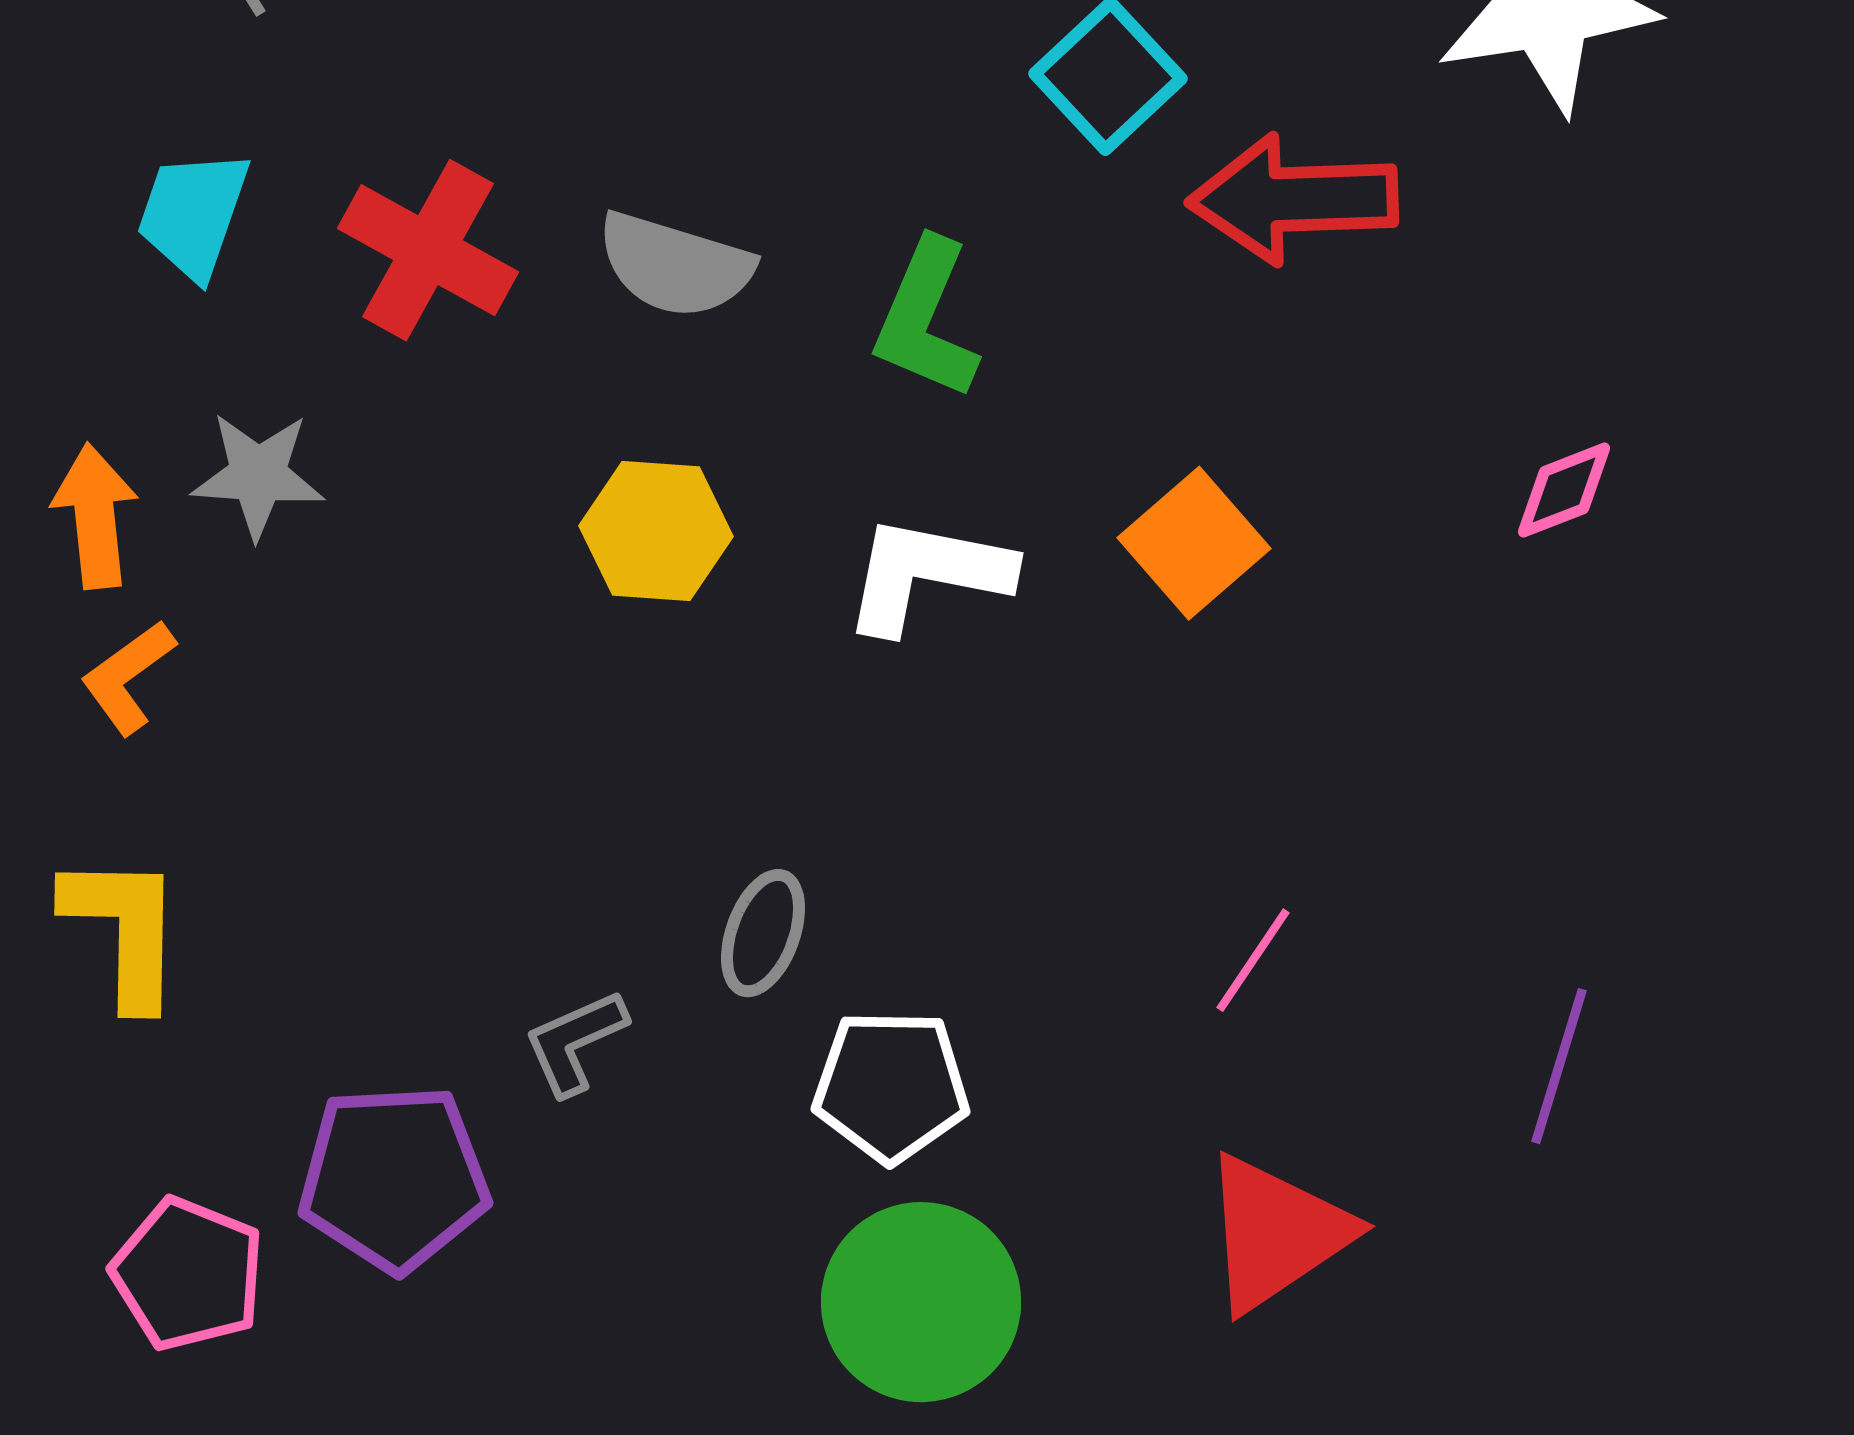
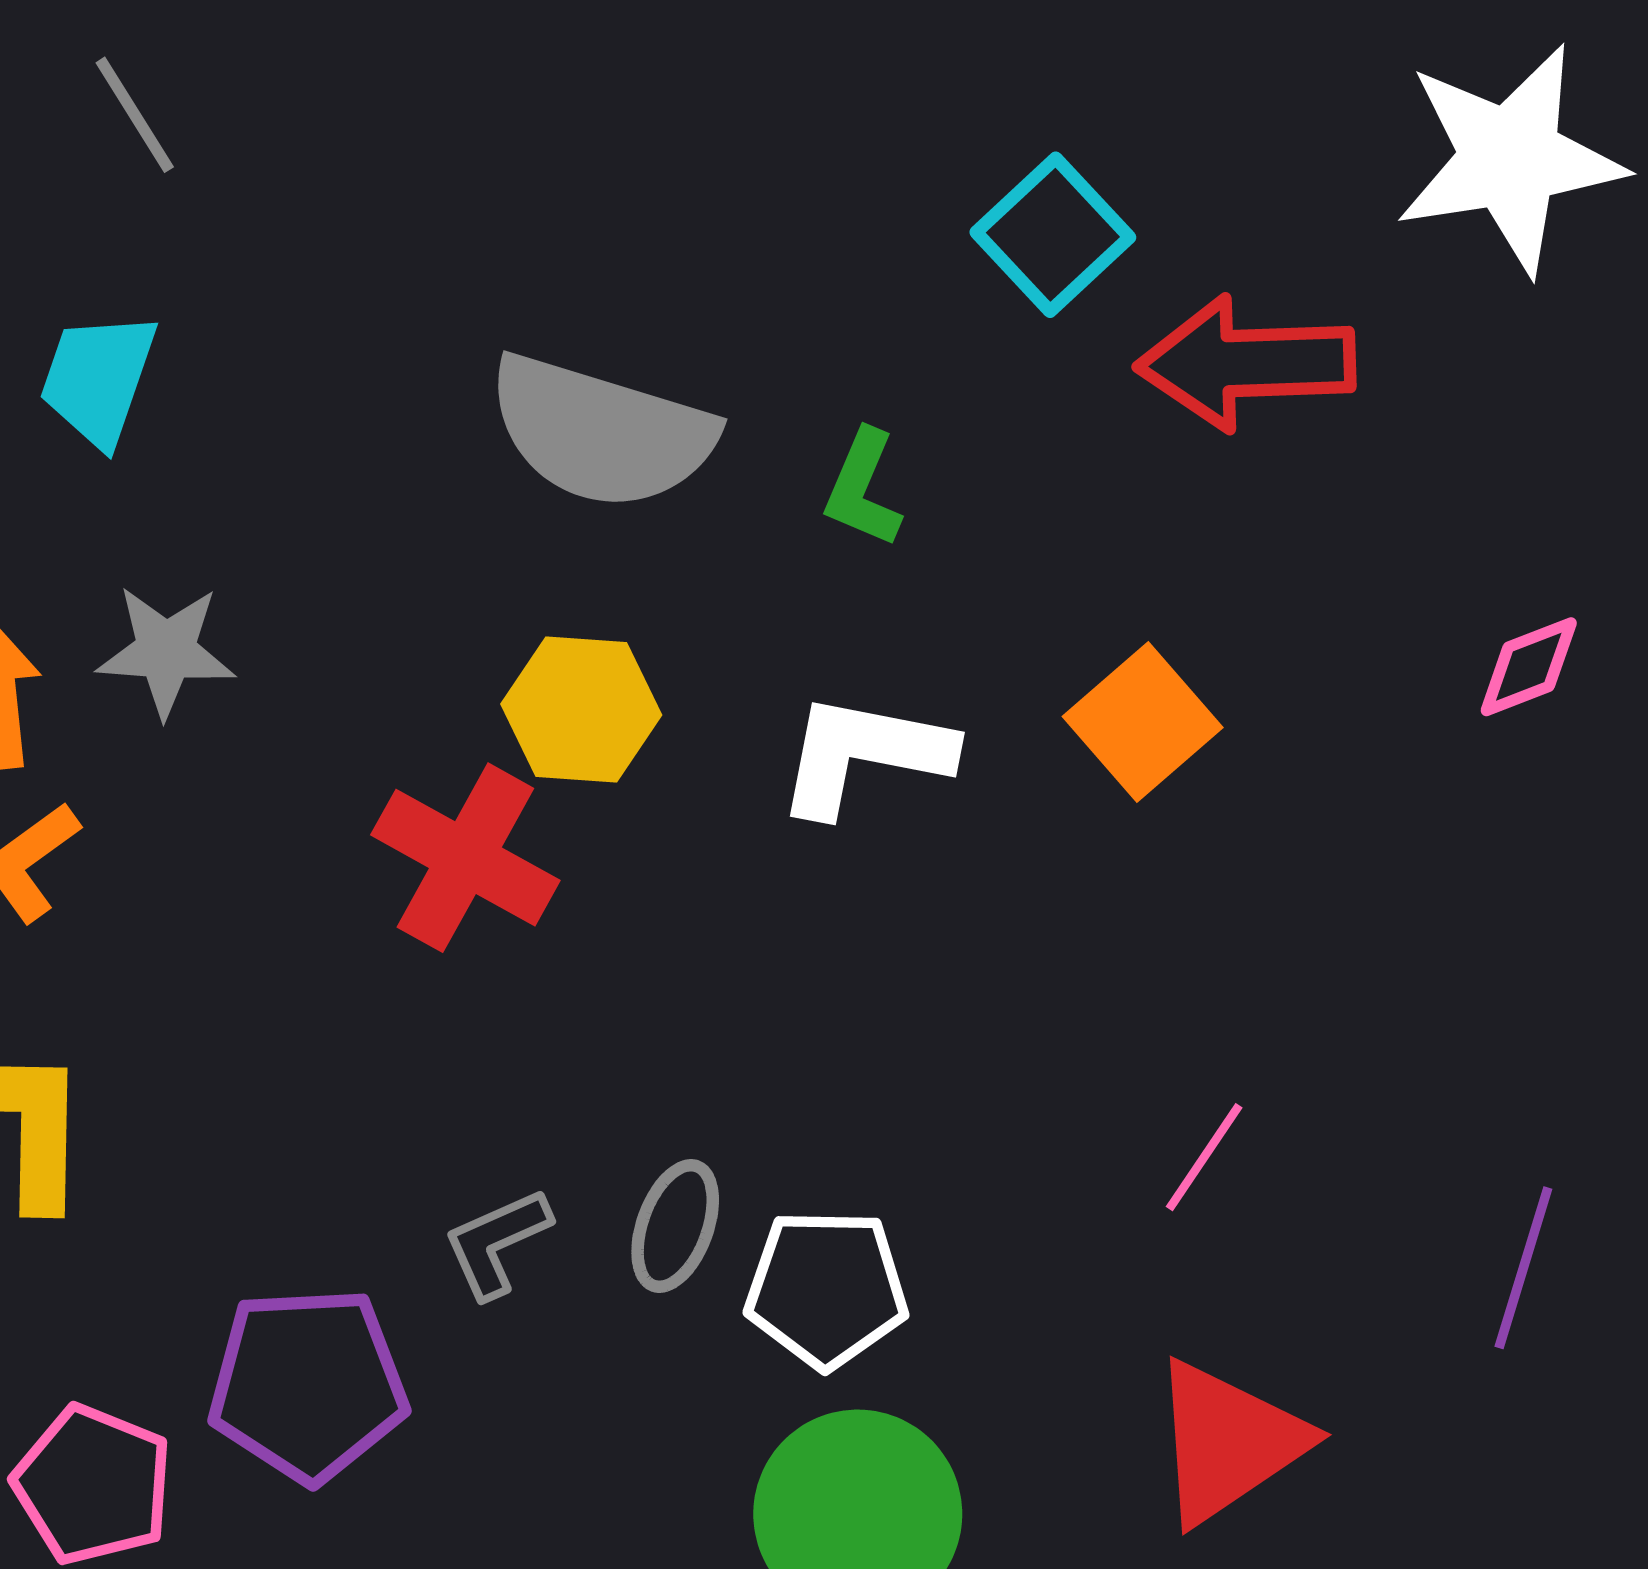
red cross: (428, 250) -> (465, 858), moved
gray semicircle: (675, 265) -> (601, 432), size x1.4
green L-shape: (926, 319) -> (863, 488), size x0.7
gray ellipse: (763, 933) -> (675, 1226), moved

